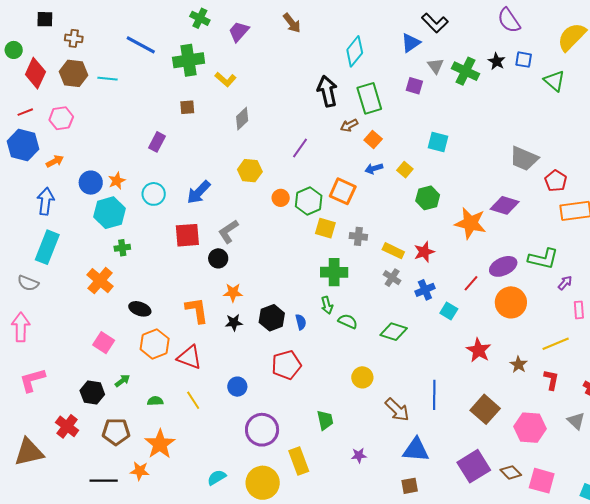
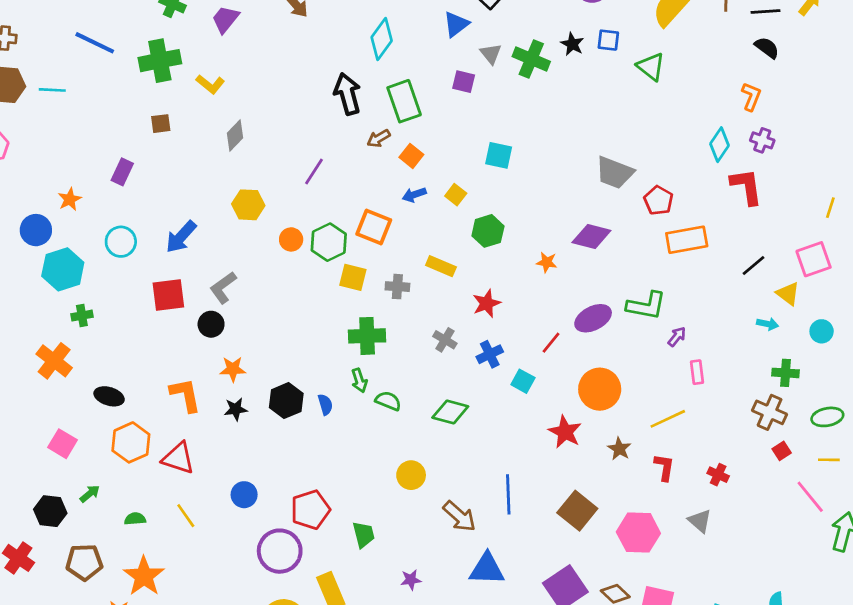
orange star: (117, 181) -> (70, 199), moved
orange star: (470, 223) -> (547, 262), size x0.5
yellow rectangle: (393, 251) -> (441, 266), moved
orange circle: (511, 302) -> (600, 389), moved
red pentagon: (286, 365) -> (310, 510), moved

